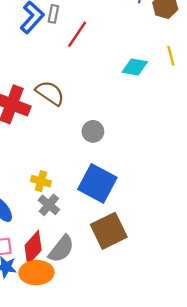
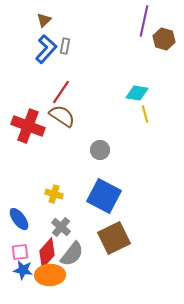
red line: (77, 34) -> (61, 92), moved
yellow line: (171, 56) -> (145, 114), moved
gray cross: (49, 205) -> (61, 227), moved

